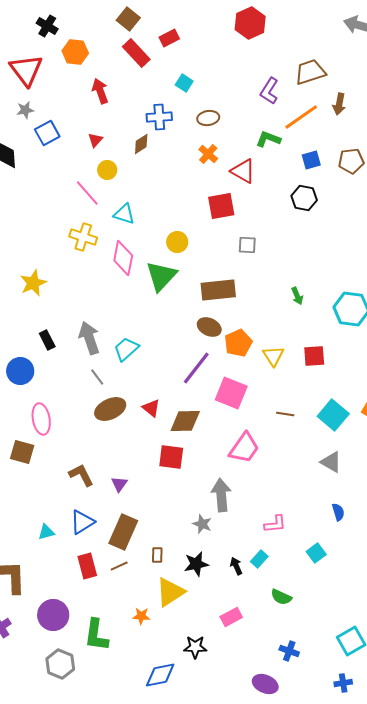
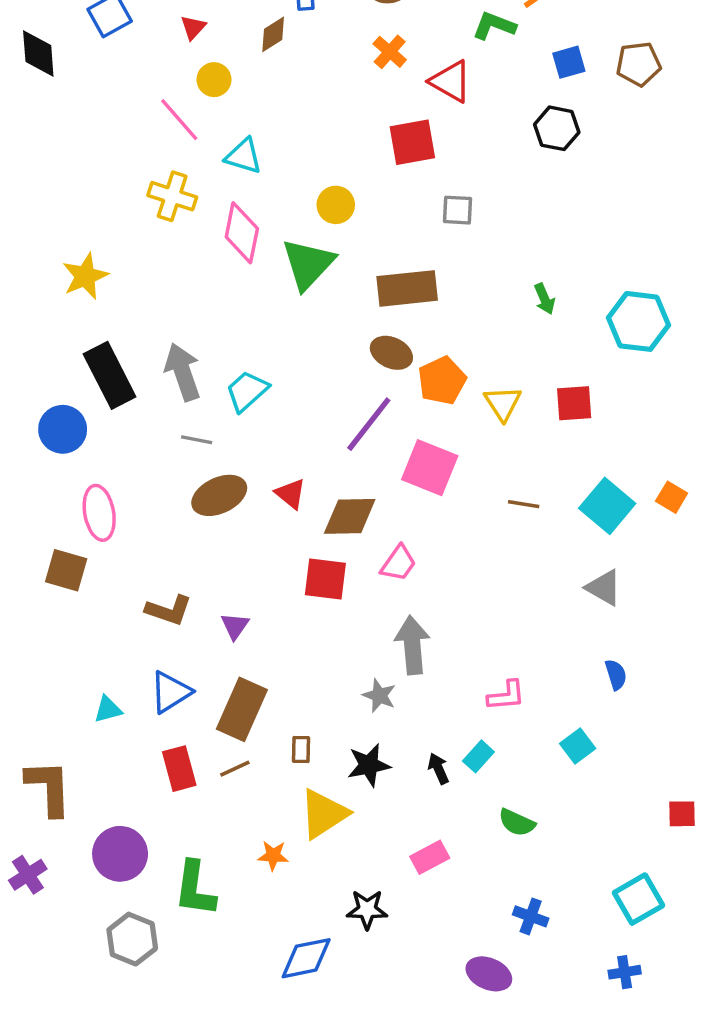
black rectangle: (47, 340) -> (110, 375), size x1.8
gray line: (97, 377) -> (197, 440), turned -42
pink trapezoid: (244, 448) -> (398, 563), moved, size x0.7
brown L-shape: (81, 475) -> (169, 610), turned 136

